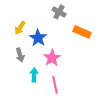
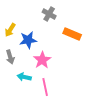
blue star: (38, 38) -> (28, 40), turned 30
cyan arrow: (34, 75) -> (24, 77), turned -80

